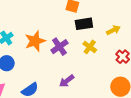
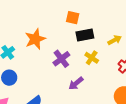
orange star: (35, 41) -> (35, 39), moved
purple arrow: (67, 81) -> (76, 83), moved

